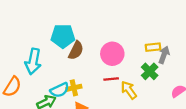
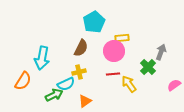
cyan pentagon: (63, 36) -> (94, 22), moved, turned -30
yellow rectangle: (153, 47) -> (122, 38), moved
yellow cross: (74, 88) -> (79, 72), moved

